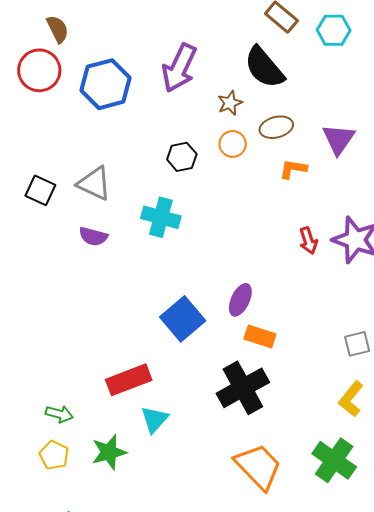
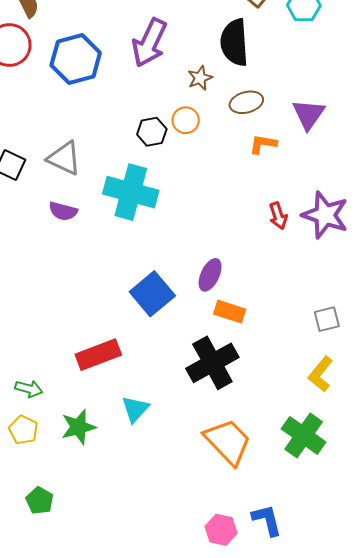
black semicircle: (264, 67) -> (234, 42), turned 36
orange circle: (233, 144) -> (186, 120), moved
cyan cross: (161, 217) -> (131, 192), size x1.4
cyan triangle: (154, 419) -> (135, 409), moved

